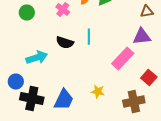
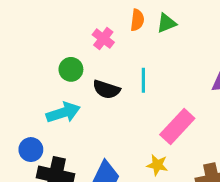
green circle: (27, 12) -> (71, 69), moved
pink rectangle: (123, 58) -> (177, 126), moved

